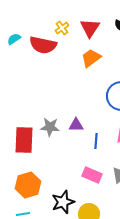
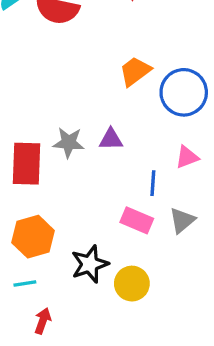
orange trapezoid: (91, 58) -> (135, 71), moved
blue line: (96, 141) -> (153, 183), moved

